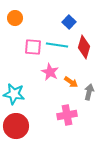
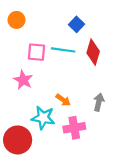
pink star: (50, 72) -> (23, 80), moved
orange arrow: (71, 82) -> (63, 100), moved
cyan star: (14, 94) -> (43, 118), moved

